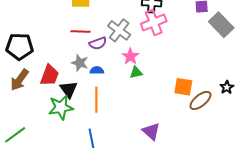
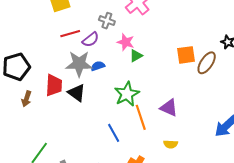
gray cross: (119, 30) -> (107, 21), size x0.7
gray star: (80, 63) -> (79, 64), size x1.5
brown arrow: (19, 80) -> (26, 99), size x0.7
orange line: (96, 100) -> (141, 117), moved
green star: (61, 107) -> (127, 94), moved

